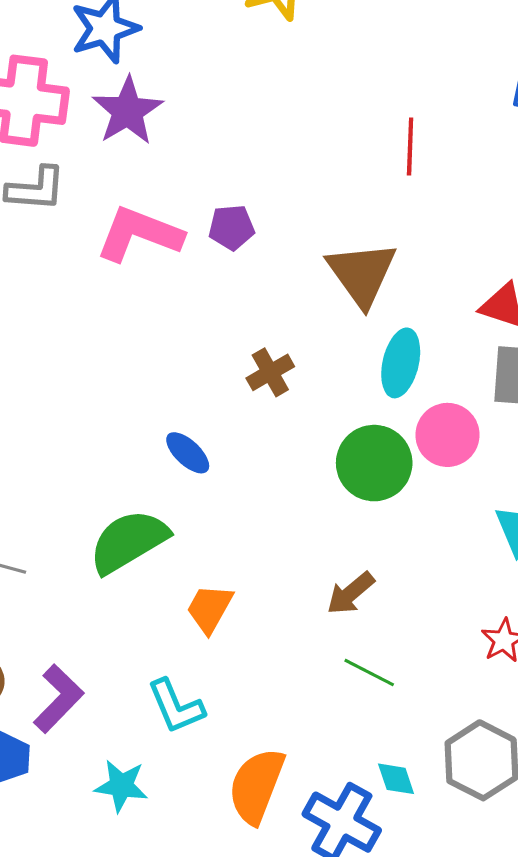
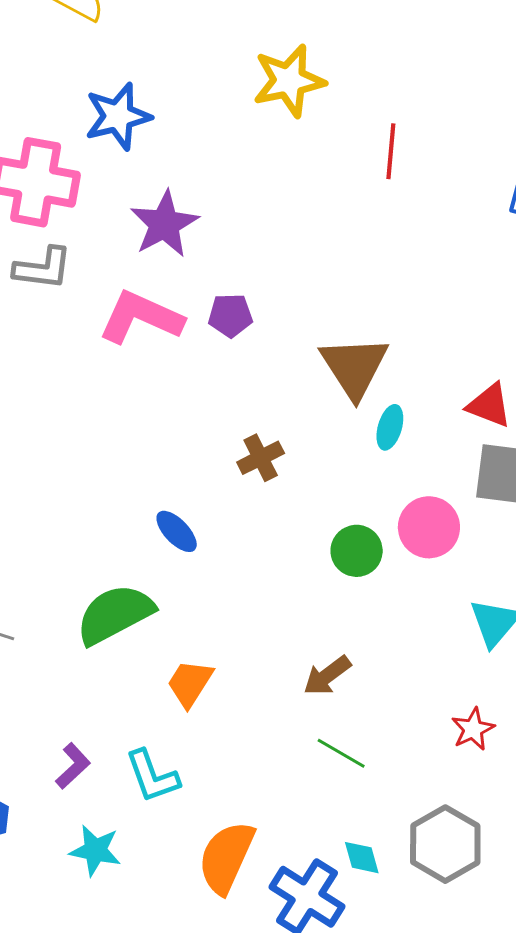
purple star: (128, 111) -> (164, 224), moved
red line: (410, 146) -> (391, 151), moved
cyan ellipse: (401, 363) -> (390, 427), moved, size x0.7
green circle: (374, 463) -> (357, 551), size x0.7
purple L-shape: (58, 699) -> (73, 766), moved, size x0.7

